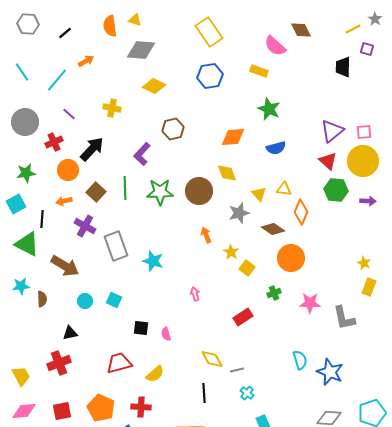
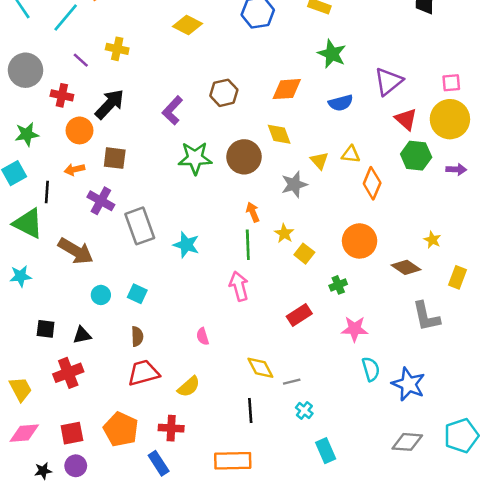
yellow cross: (112, 108) -> (117, 49), moved
brown hexagon: (173, 129) -> (224, 93), moved
purple triangle: (332, 131) -> (388, 81), moved
red cross: (54, 142) -> (62, 95), turned 36
green line: (125, 188) -> (248, 245), moved
brown square: (96, 192) -> (115, 158), turned -36
brown diamond: (273, 229) -> (406, 267), moved
yellow star: (364, 263) -> (432, 240), moved
pink arrow: (195, 294) -> (239, 286), size x1.6
brown semicircle: (42, 299) -> (137, 336), moved
pink star: (310, 303) -> (355, 329), moved
black square: (141, 328) -> (46, 329), moved

